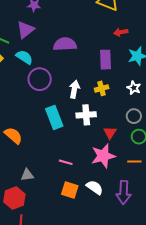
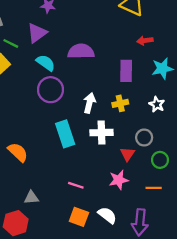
cyan semicircle: (24, 57) -> (46, 63), moved
gray circle: (134, 116) -> (144, 138), moved
pink star: (103, 156) -> (119, 180), size x0.7

